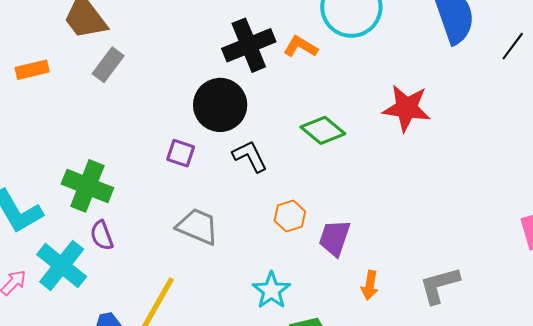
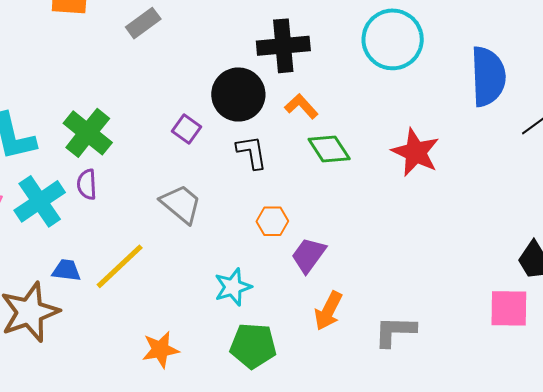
orange L-shape: (301, 47) -> (301, 106), moved
orange arrow: (370, 285) -> (328, 311), size x1.4

